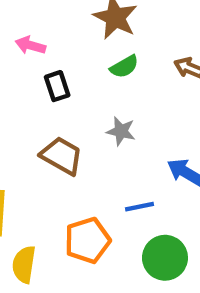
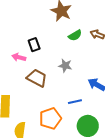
pink arrow: (30, 45) -> (19, 57), moved
green semicircle: (124, 67) -> (75, 35), moved

